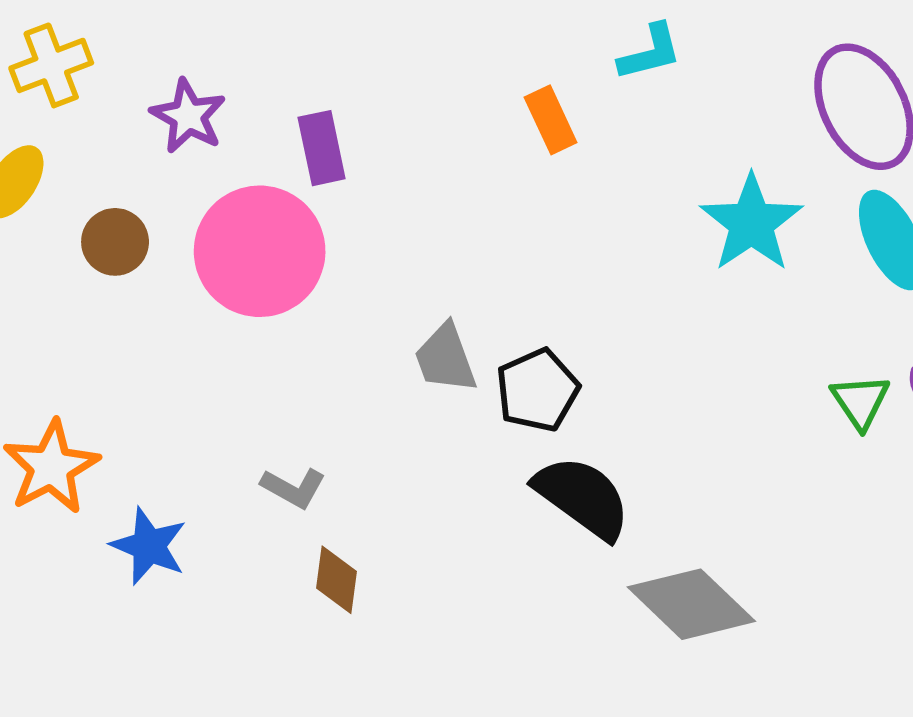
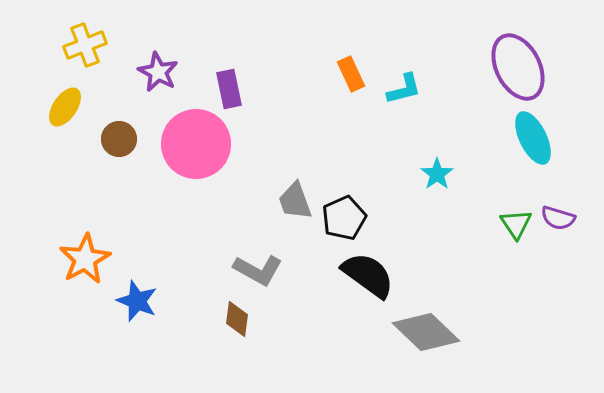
cyan L-shape: (650, 52) -> (404, 89), moved
cyan star: (751, 223) -> (437, 174), moved, size x0.6
gray L-shape: (293, 488) -> (258, 270), moved, size x1.4

